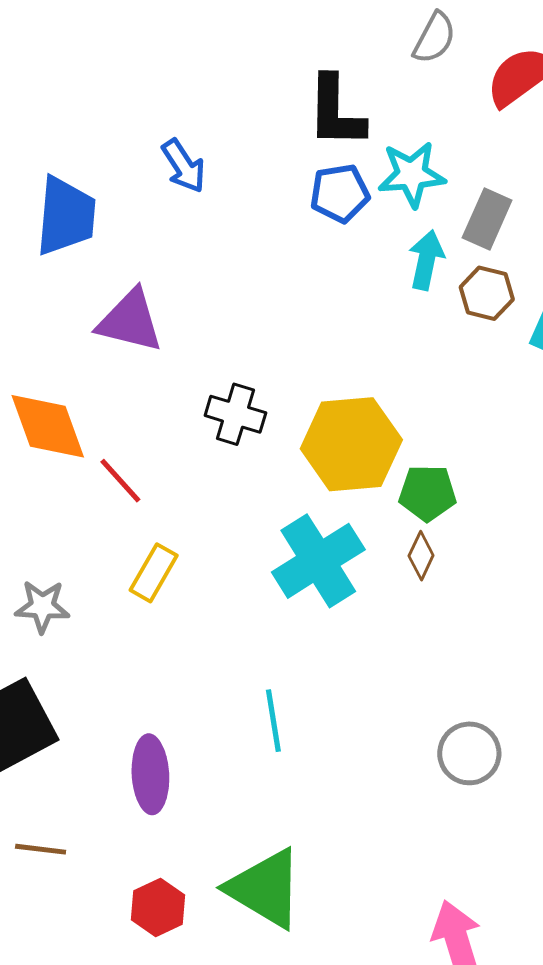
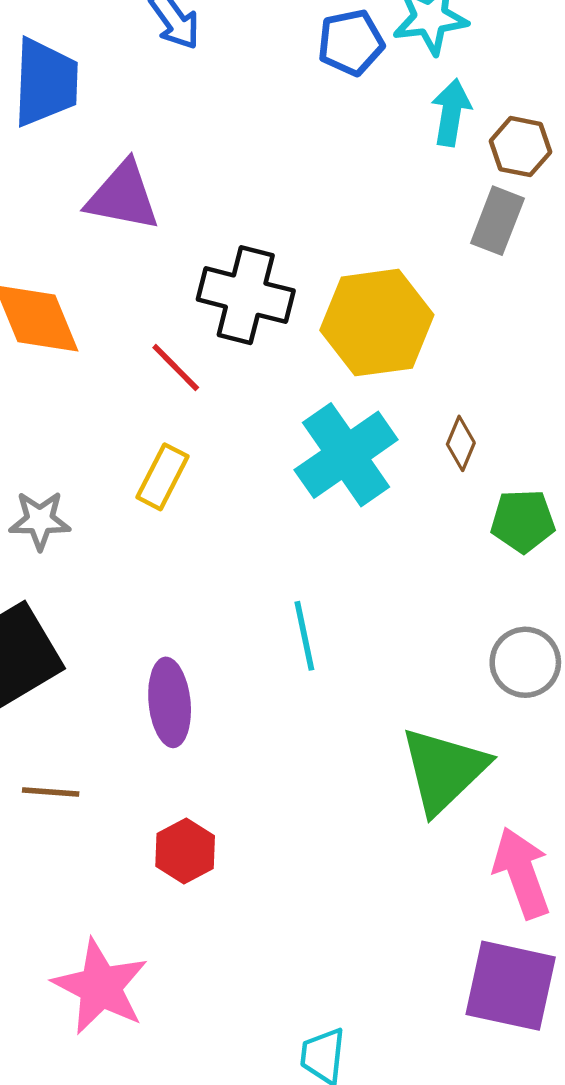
gray rectangle: (487, 219) -> (497, 221), moved
black cross: (235, 414) -> (246, 295), size x1.4
red line: (120, 481) -> (176, 368), moved
green pentagon: (427, 493) -> (523, 521), moved
green triangle: (265, 889) -> (444, 770), moved, turned 48

